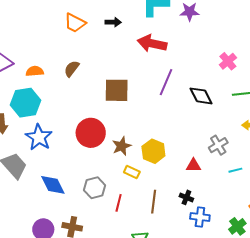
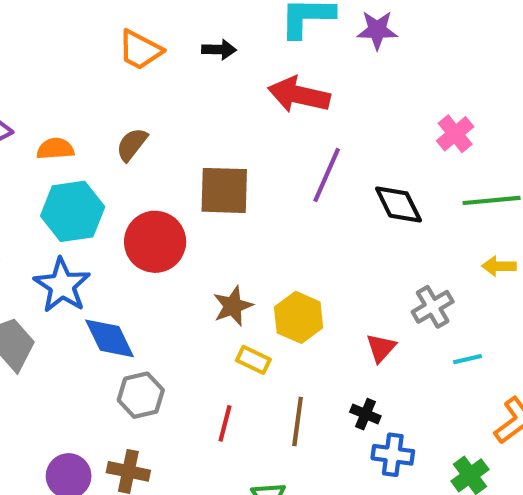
cyan hexagon: (25, 103) -> (73, 211), moved
red circle: (91, 133) -> (155, 242), moved
red triangle: (194, 165) -> (381, 348), turned -49
blue diamond: (53, 185) -> (110, 338), moved
gray hexagon: (95, 188) -> (141, 395), moved

